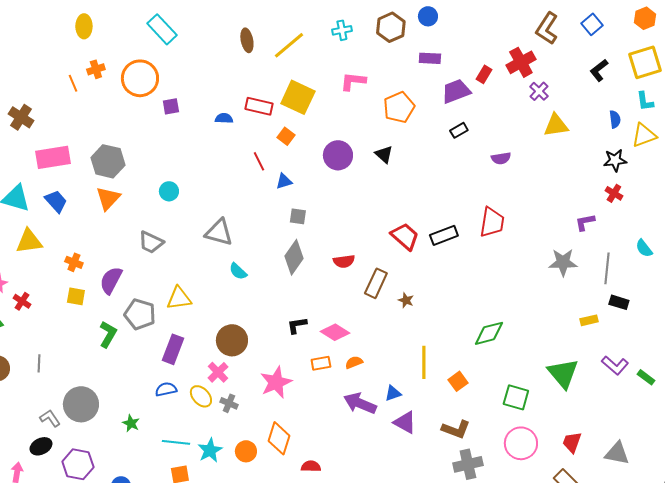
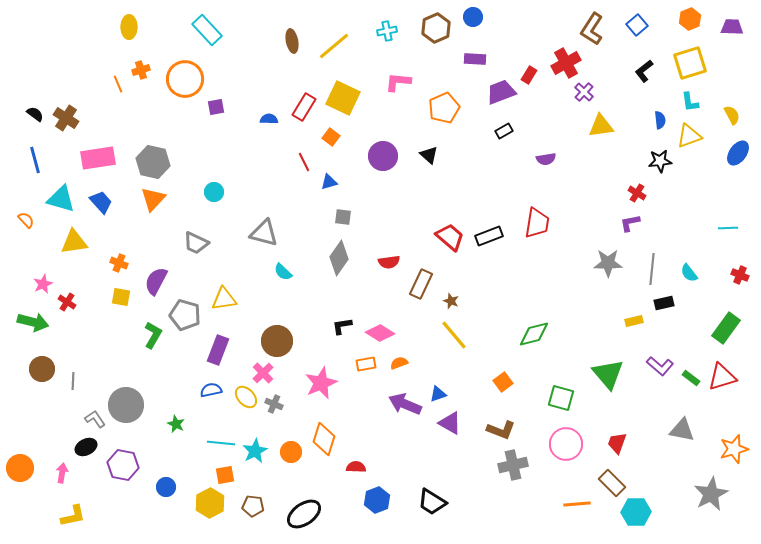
red rectangle: (259, 106) -> (304, 107), turned -72
red cross: (614, 193) -> (637, 193), moved
cyan semicircle: (644, 248) -> (689, 273), moved
black rectangle: (619, 302) -> (664, 303), turned -30
yellow line: (424, 362) -> (454, 335), moved, turned -40
gray line: (39, 363) -> (73, 381), moved
gray triangle: (617, 453) -> (682, 430), moved

